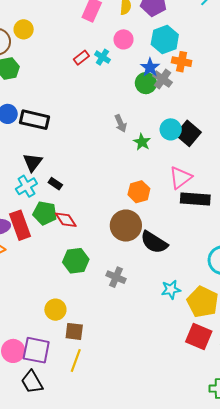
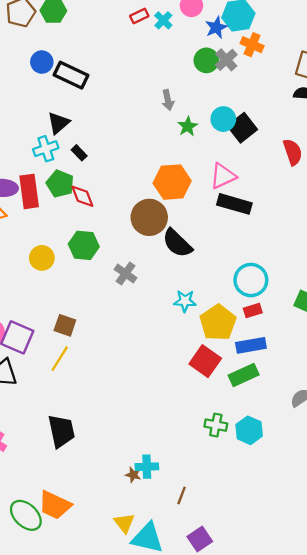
blue star: (150, 67) -> (216, 27), moved
orange hexagon: (139, 192) -> (172, 182), size x1.4
yellow circle: (55, 310) -> (42, 258), moved

